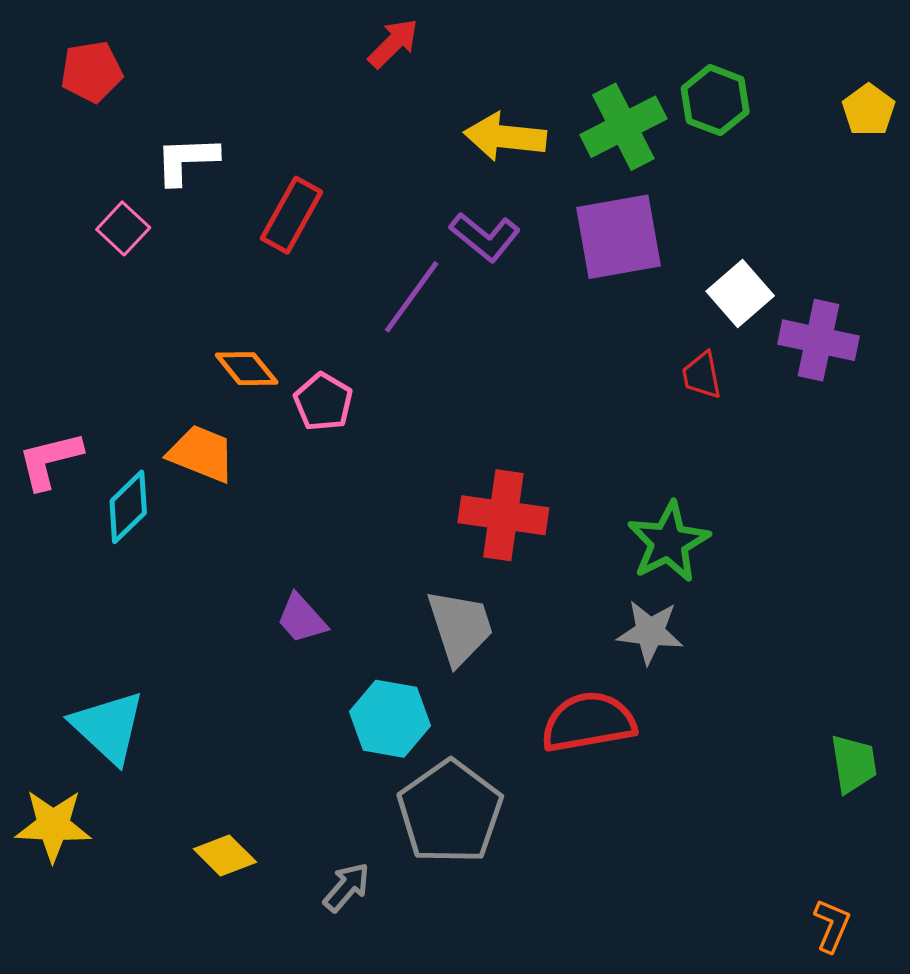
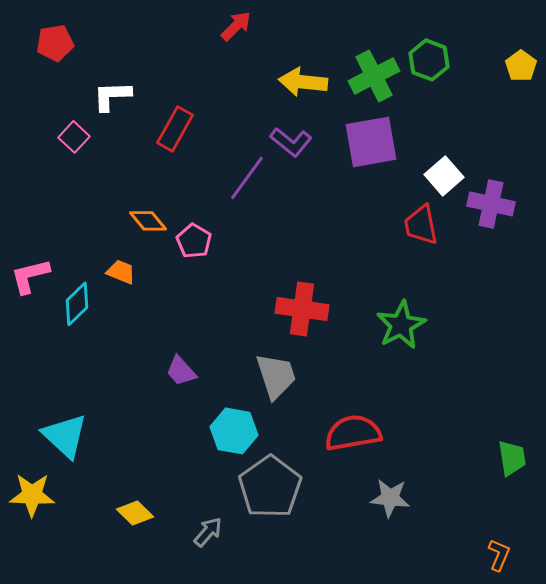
red trapezoid: (702, 375) -> (421, 225), size x1.4
orange trapezoid: (202, 454) -> (121, 272), size x0.7
gray star: (650, 632) -> (390, 498), moved

